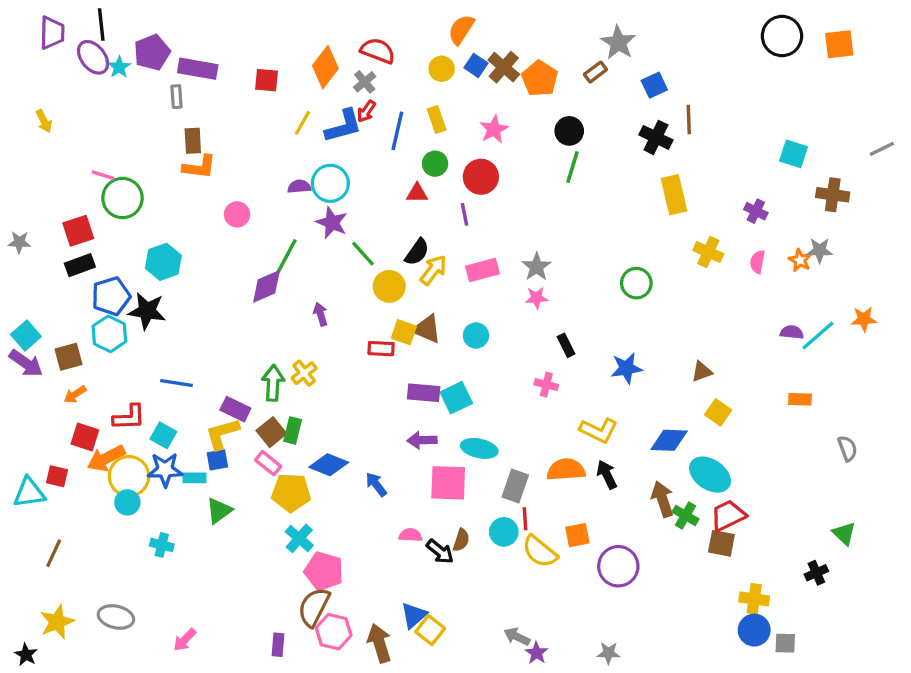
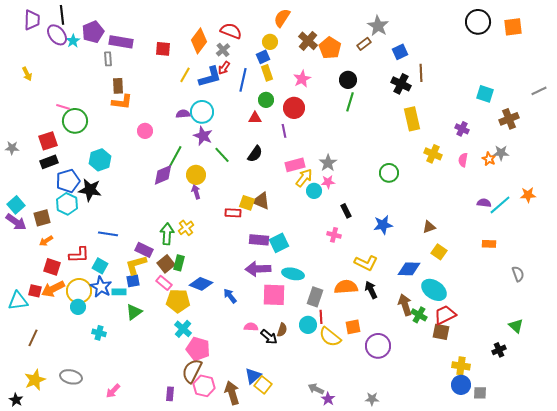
blue square: (476, 65) -> (263, 57), moved, turned 32
brown cross: (833, 195) -> (509, 119), turned -30
yellow arrow: (433, 270) -> (304, 178), moved
yellow circle: (389, 286) -> (196, 175), moved
cyan circle: (476, 335) -> (314, 191), moved
purple arrow: (422, 440) -> (258, 269), size x1.4
orange arrow: (106, 458) -> (53, 289), moved
blue star: (165, 470) -> (101, 287), turned 30

